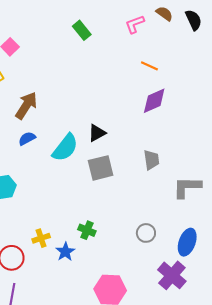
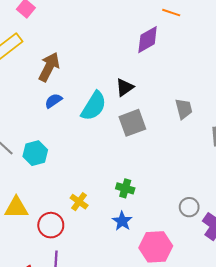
purple diamond: (154, 101) -> (148, 40), moved
gray circle: (146, 233) -> (189, 207), moved
yellow cross: (41, 238) -> (79, 202), turned -30
blue star: (65, 252) -> (122, 221), moved

